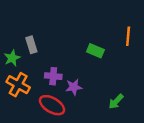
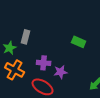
gray rectangle: (31, 45) -> (26, 37), turned 32

